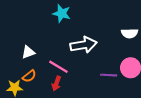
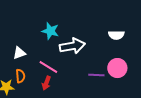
cyan star: (62, 13) -> (50, 31), moved
orange semicircle: (29, 76) -> (20, 76), turned -56

